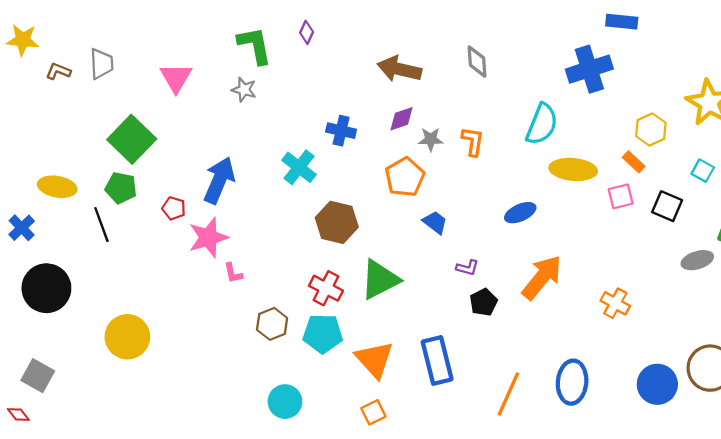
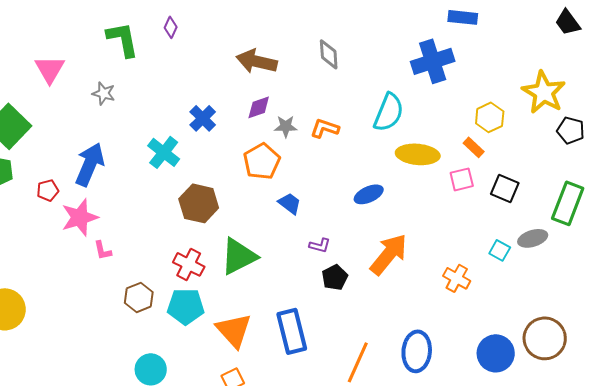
gray star: (244, 90) -> (104, 93), moved
blue cross: (341, 131) -> (203, 118), turned 32
orange L-shape: (473, 141) -> (325, 128), turned -80
cyan square: (703, 171) -> (500, 250), moved
red pentagon: (174, 208) -> (48, 190), turned -30

